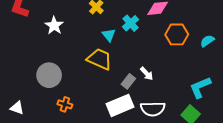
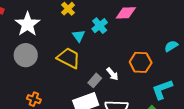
white star: (54, 26) -> (27, 24), size x1.4
orange hexagon: (177, 34) -> (141, 62), moved
gray circle: (49, 75) -> (26, 55), moved

